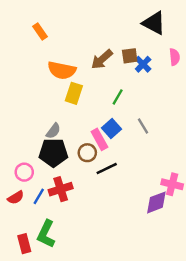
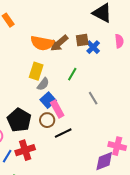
orange semicircle: (62, 70) -> (42, 43), moved
blue square: (112, 128) -> (48, 100), moved
gray semicircle: (53, 131) -> (43, 84), moved
black pentagon: (53, 153) -> (19, 120), turned 30

